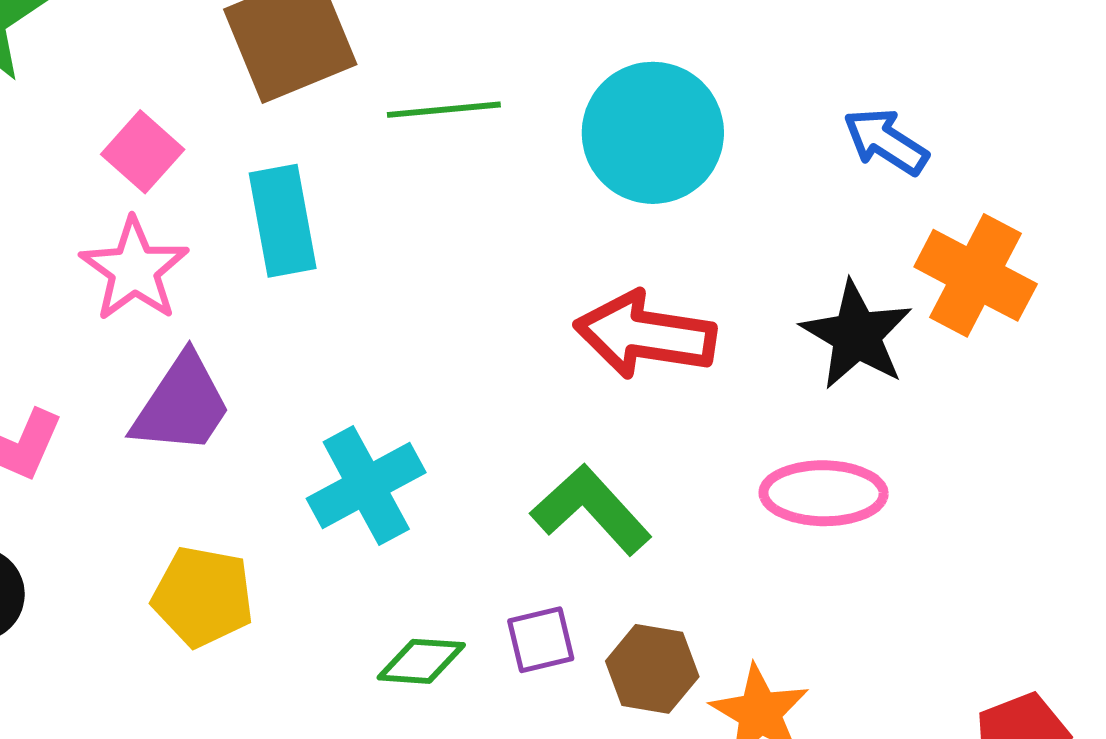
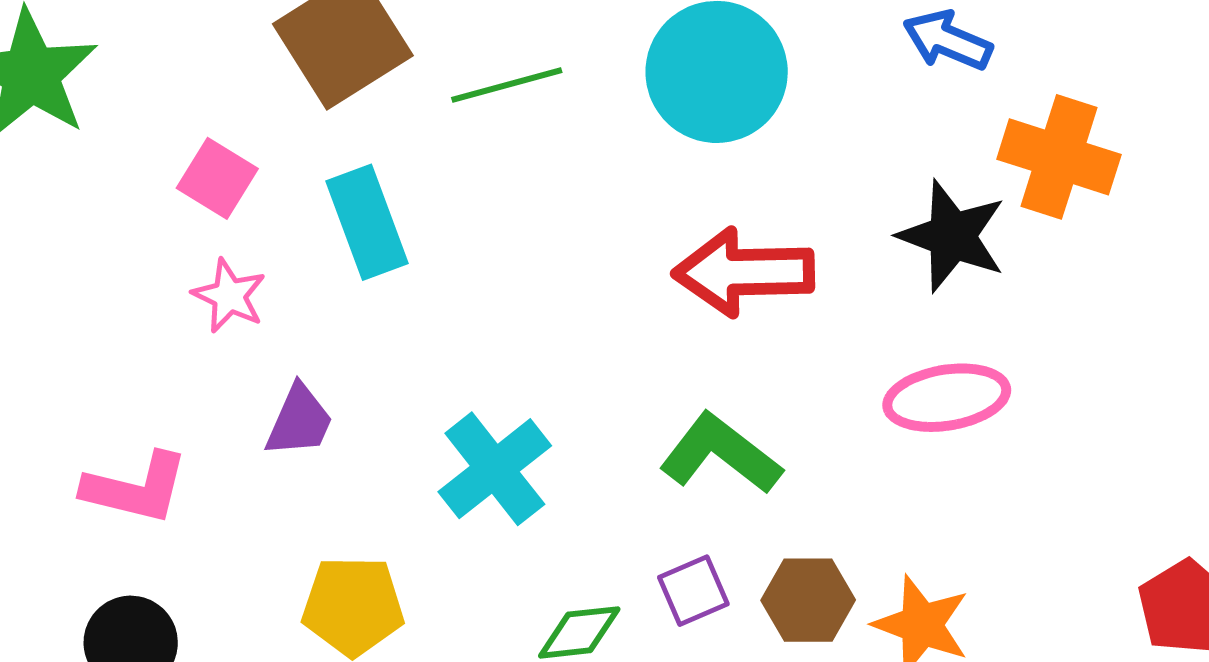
pink star: (134, 270) -> (229, 296), size x0.7
purple trapezoid: (182, 405) -> (299, 421), size x0.7

